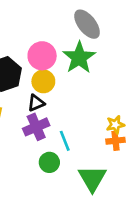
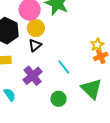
purple cross: (36, 127) -> (33, 76), moved
green circle: (49, 162) -> (59, 99), moved

